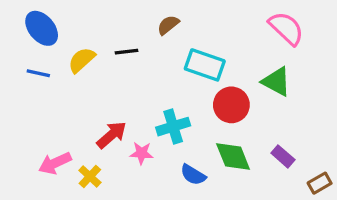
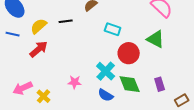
cyan rectangle: (205, 65) -> (113, 29), size x0.7
cyan cross: (173, 127) -> (106, 71), moved, turned -30
red arrow: (112, 135) -> (39, 49), moved
purple rectangle: (283, 156) -> (160, 84), turned 32

